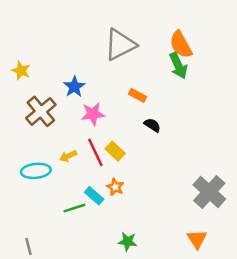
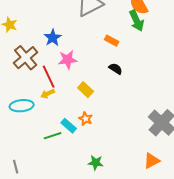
orange rectangle: (137, 95) -> (112, 41), moved
red line: (95, 152) -> (49, 77), moved
orange triangle: (197, 239) -> (152, 161), turned 36

